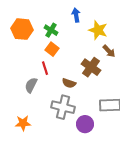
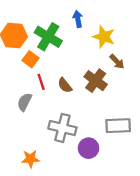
green cross: (51, 30) -> (48, 37), size x1.6
orange square: (52, 49) -> (30, 59), moved
brown semicircle: (69, 83) -> (65, 85), moved, turned 32
orange star: (23, 123) -> (30, 159), moved

